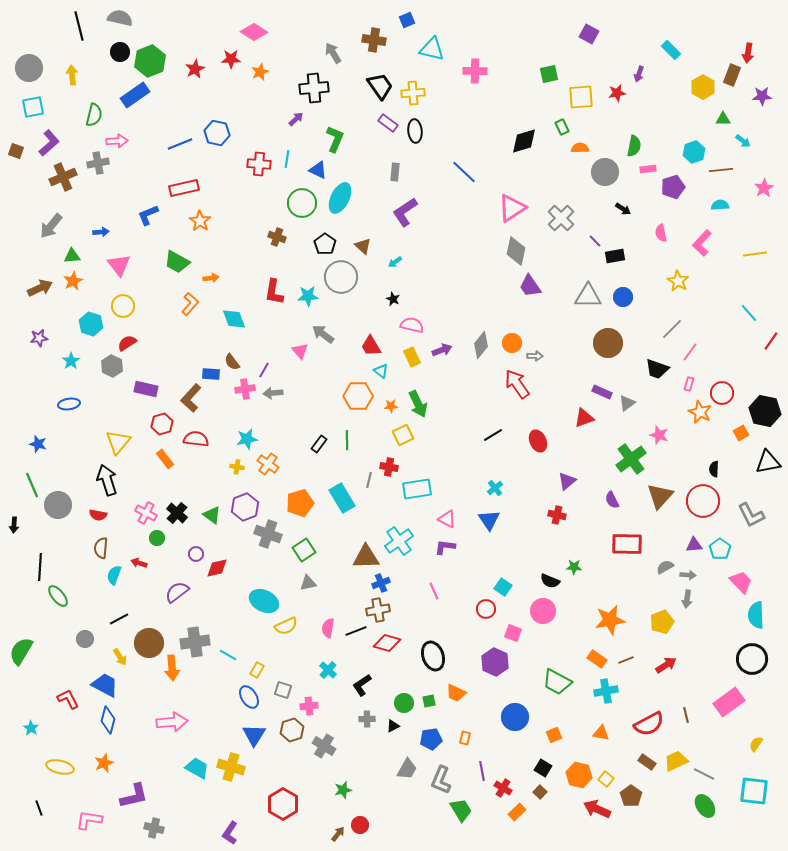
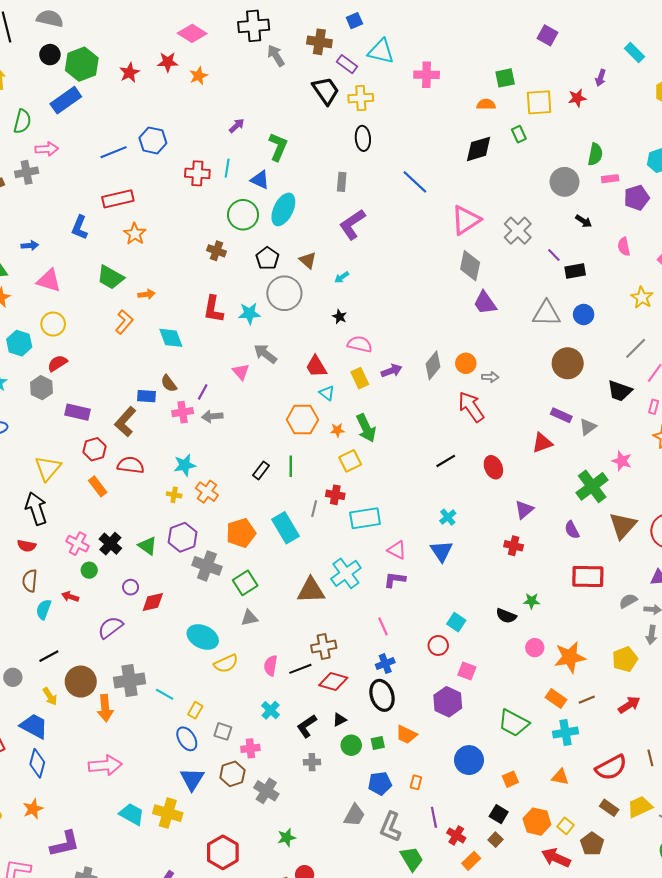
black cross: (314, 88) -> (254, 26), moved
purple rectangle: (388, 123) -> (347, 64), moved
orange semicircle: (580, 148) -> (486, 104), moved
blue L-shape: (148, 215) -> (80, 227), turned -45
pink triangle: (119, 265) -> (49, 281), turned -35
blue cross: (381, 583) -> (385, 664), moved
pink circle: (543, 611) -> (535, 648), moved, size x0.7
black triangle: (393, 726) -> (340, 720), moved

